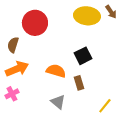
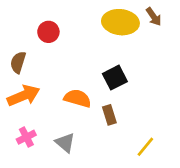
red circle: (35, 23) -> (48, 32), size x0.6
pink cross: (12, 94) -> (26, 137), moved
gray triangle: (58, 102) -> (65, 143), moved

